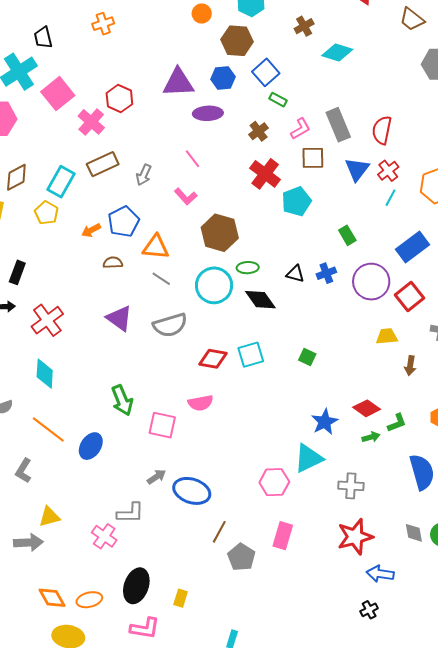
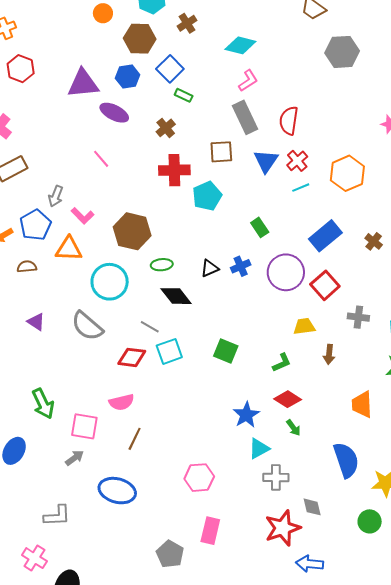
brown cross: (304, 26) -> (187, 23), moved
red hexagon: (119, 99) -> (21, 69), moved
purple ellipse: (208, 113) -> (114, 113), turned 32
pink L-shape: (300, 129) -> (248, 81), moved
red cross: (265, 174) -> (174, 170), turned -36
gray arrow: (144, 175) -> (56, 196), moved
pink L-shape: (186, 196) -> (83, 216), moved
cyan line: (390, 198) -> (301, 188), turned 42
black triangle: (295, 274) -> (210, 268), turned -36
gray line: (161, 279) -> (150, 327), moved
cyan circle: (214, 285) -> (110, 282), moved
purple triangle: (119, 318) -> (36, 322), size x0.7
gray semicircle: (170, 325) -> (87, 326), turned 60
green square: (307, 357) -> (226, 351), size x1.4
green L-shape: (397, 423) -> (282, 363), moved
green arrow: (371, 437) -> (293, 428), turned 72
cyan triangle: (308, 458) -> (259, 448), moved, size x0.7
gray arrow: (156, 477) -> (75, 458), moved
brown line: (219, 532) -> (135, 439), moved
gray diamond: (414, 533) -> (312, 507), moved
pink cross: (104, 536) -> (34, 558), moved

